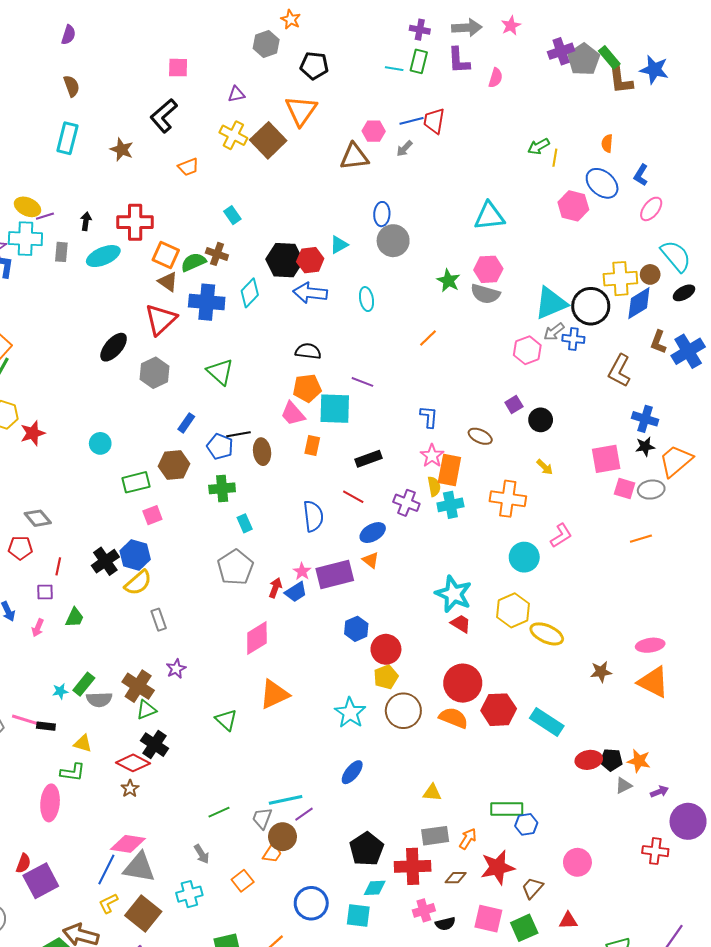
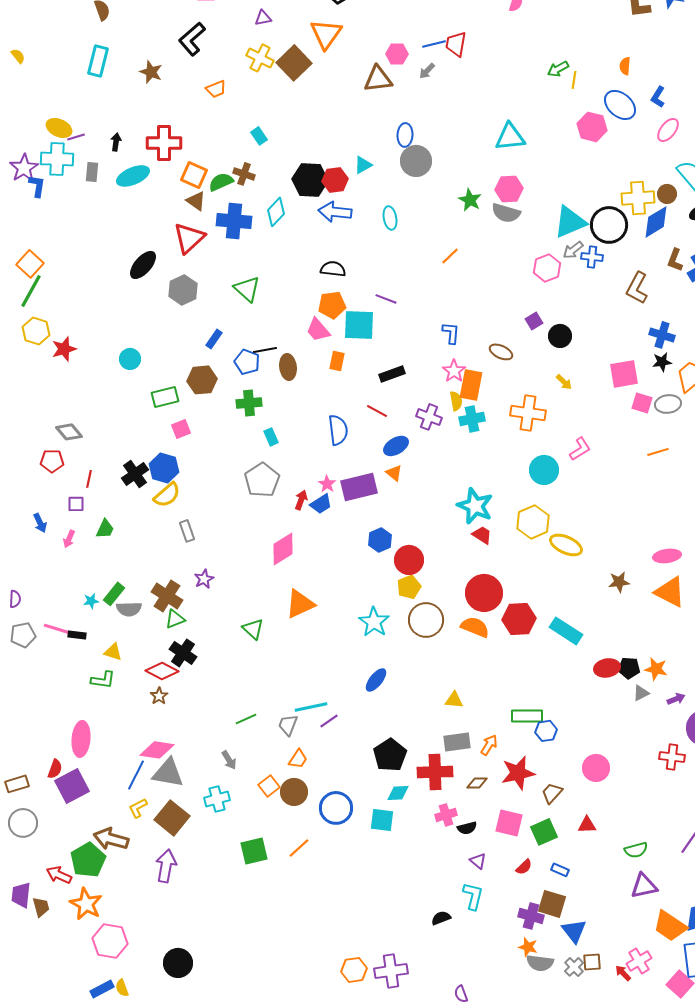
pink ellipse: (50, 803) -> (81, 739), moved
brown circle: (283, 837) -> (294, 792), moved

